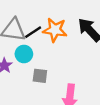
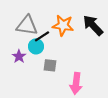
black line: (33, 32) -> (42, 36), moved

